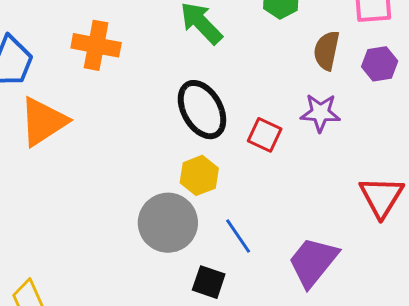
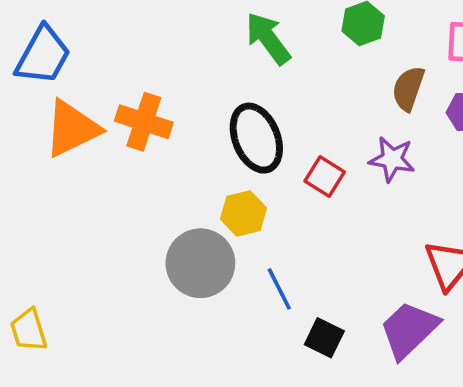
orange cross: (96, 45) -> (144, 122), moved
purple trapezoid: (313, 262) -> (409, 330), moved
black square: (209, 282) -> (324, 338), moved

